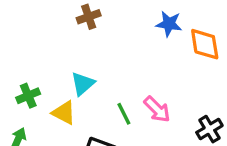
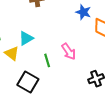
pink arrow: (157, 109) -> (69, 51), moved

